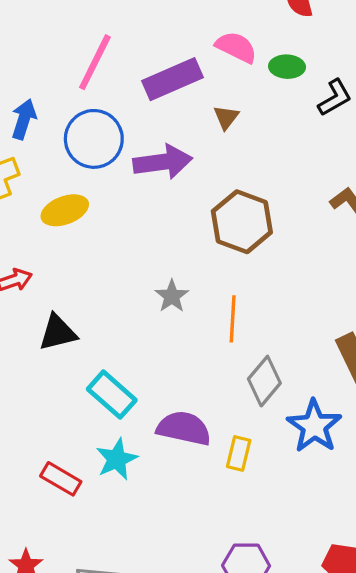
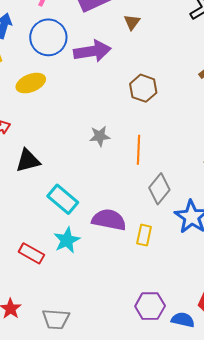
brown hexagon: (242, 222) -> (143, 88), size x0.7
gray star: (172, 296) -> (100, 136), turned 30

